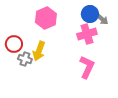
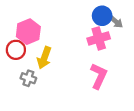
pink hexagon: (46, 18) -> (28, 32), moved
gray cross: (25, 59) -> (28, 78), moved

